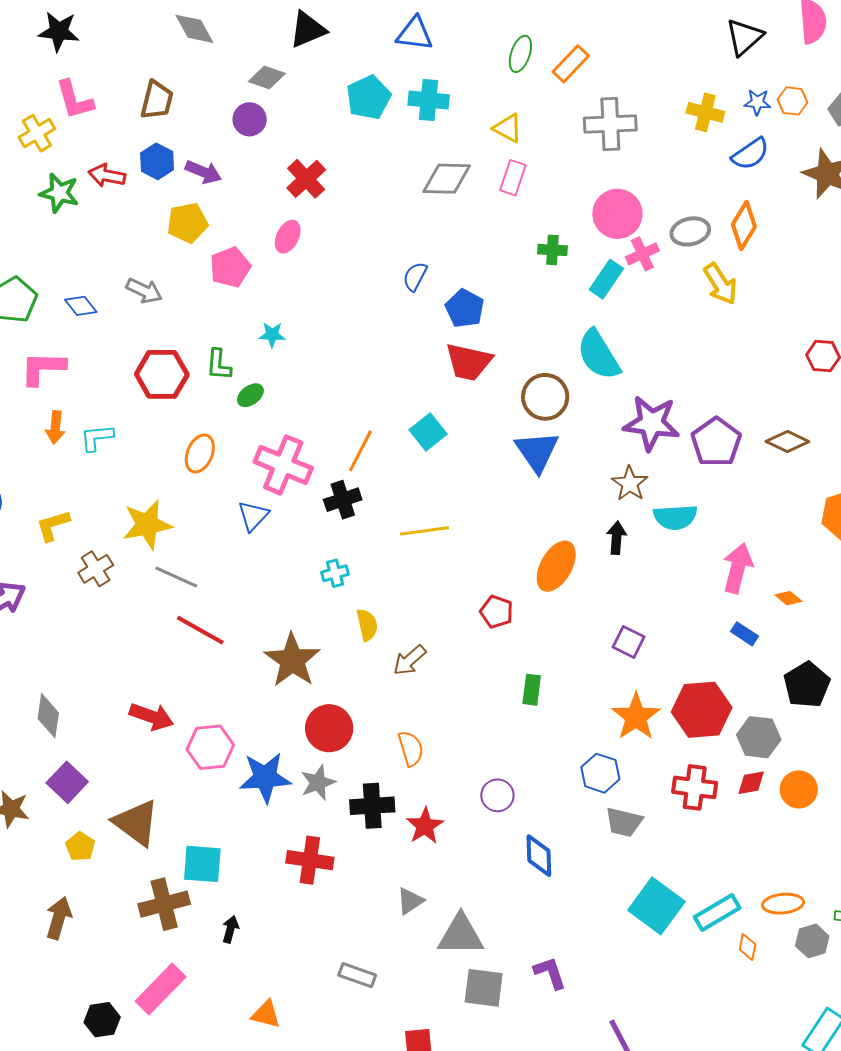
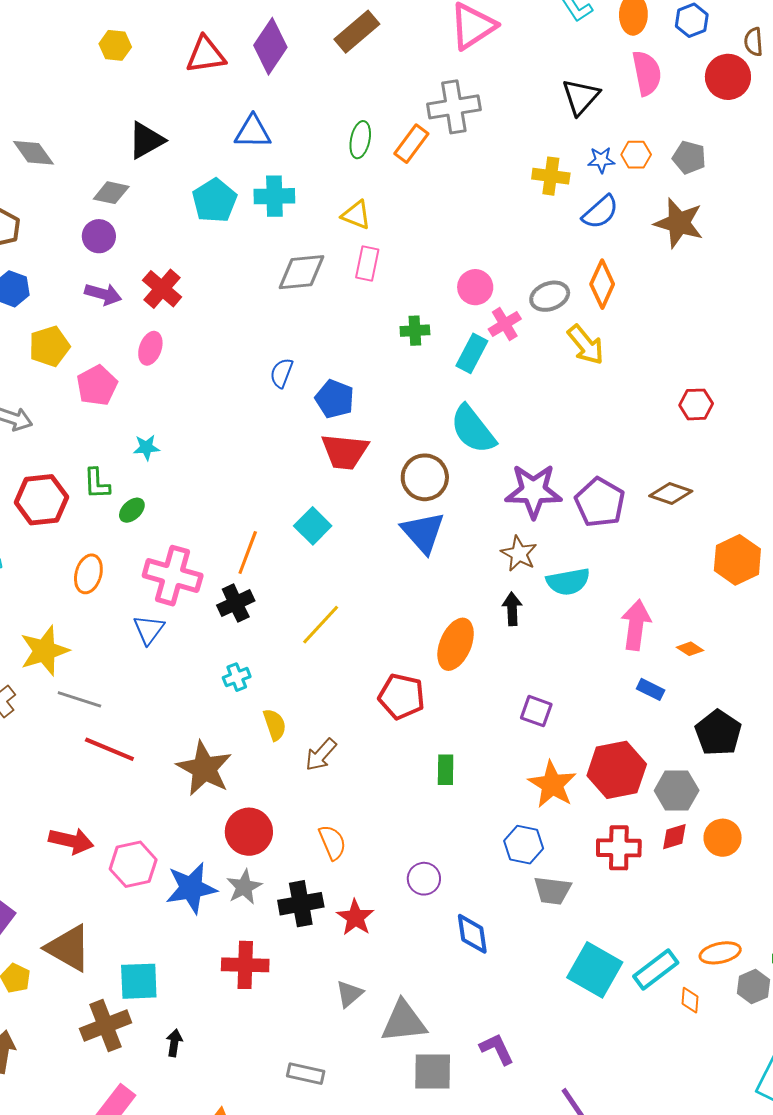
gray cross: (610, 124) -> (454, 107), moved
purple arrow: (203, 172) -> (103, 294), moved
pink circle: (617, 214) -> (475, 287), size x0.7
yellow line: (425, 531) -> (321, 625), turned -33
red pentagon: (497, 612) -> (402, 696), size x1.4

